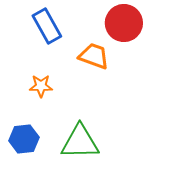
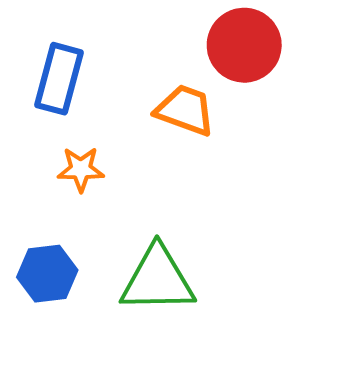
blue rectangle: (47, 26) -> (59, 79), moved, turned 44

